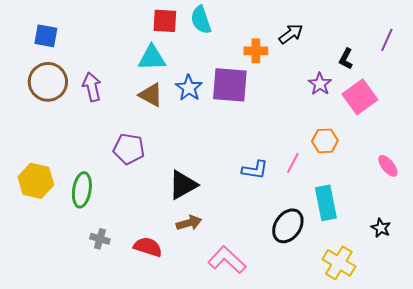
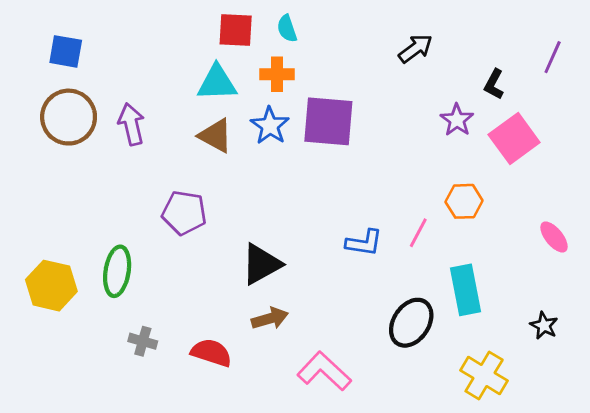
cyan semicircle: (201, 20) -> (287, 29), size x0.7
orange cross: (256, 51) -> (277, 74), moved
yellow hexagon: (36, 181) -> (51, 286), moved

